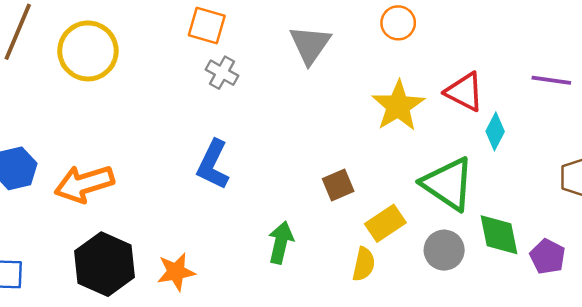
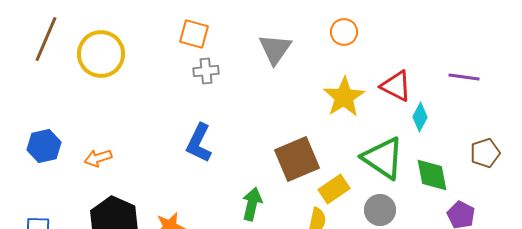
gray cross: (222, 73) -> (206, 71), turned -35
orange arrow: (84, 184) -> (98, 158), size x0.6
brown square: (338, 185) -> (297, 159), size x1.8
green diamond: (499, 235) -> (432, 175), moved

